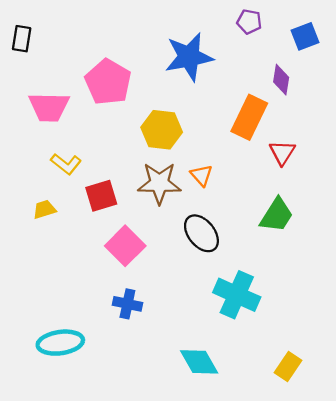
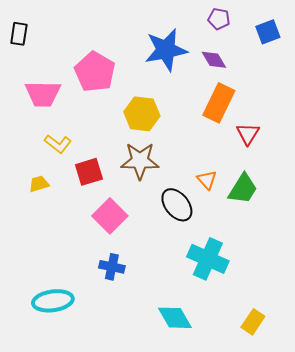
purple diamond: (281, 80) -> (214, 60), moved, turned -40
orange triangle: (201, 175) -> (207, 180), moved

